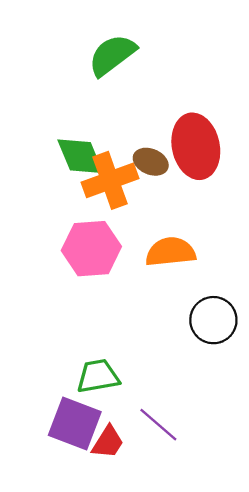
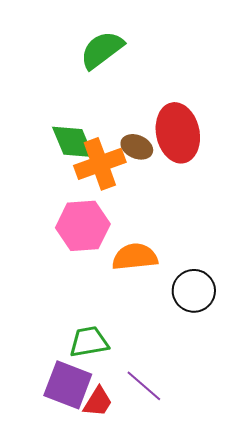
orange semicircle: (171, 252) -> (135, 257), moved

